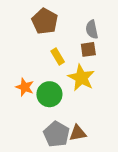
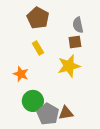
yellow rectangle: (58, 57) -> (38, 48), moved
yellow star: (81, 78) -> (69, 66), turned 30
green circle: (49, 94) -> (33, 101), moved

